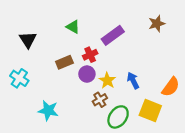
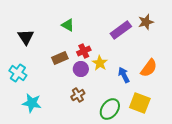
purple rectangle: (113, 35) -> (121, 30), moved
yellow star: (107, 80) -> (100, 63), moved
orange semicircle: (171, 87) -> (149, 68), moved
brown cross: (100, 100) -> (78, 95), moved
cyan star: (48, 111) -> (32, 103), moved

